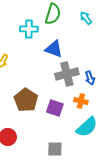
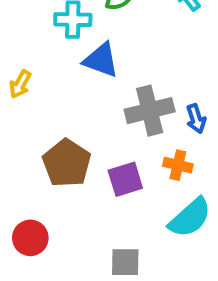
blue triangle: (54, 49) -> (101, 60), moved
purple square: (55, 108) -> (125, 179), turned -36

